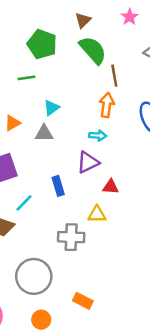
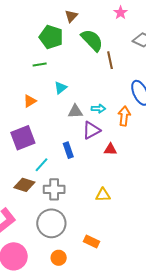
brown triangle: (83, 20) -> (71, 16), moved
orange arrow: (107, 105) -> (124, 116), moved
gray triangle: (44, 133) -> (75, 111), moved
yellow triangle: (97, 214) -> (103, 195), moved
gray cross: (71, 237) -> (54, 189), moved

